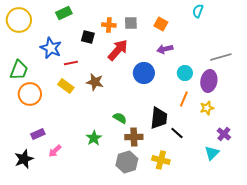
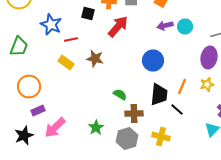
blue circle: (144, 73) -> (153, 60), moved
cyan circle: (185, 73) -> (185, 26), moved
orange circle: (30, 94) -> (29, 86), moved
orange line: (184, 99) -> (182, 86), moved
green star: (94, 138) -> (96, 128), moved
pink arrow: (55, 151) -> (55, 128), size x1.6

